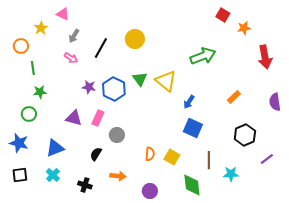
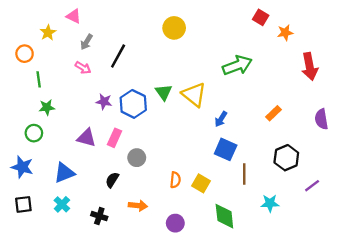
yellow circle: (135, 39) -> (174, 28), moved
brown line: (209, 160) -> (244, 174), moved

